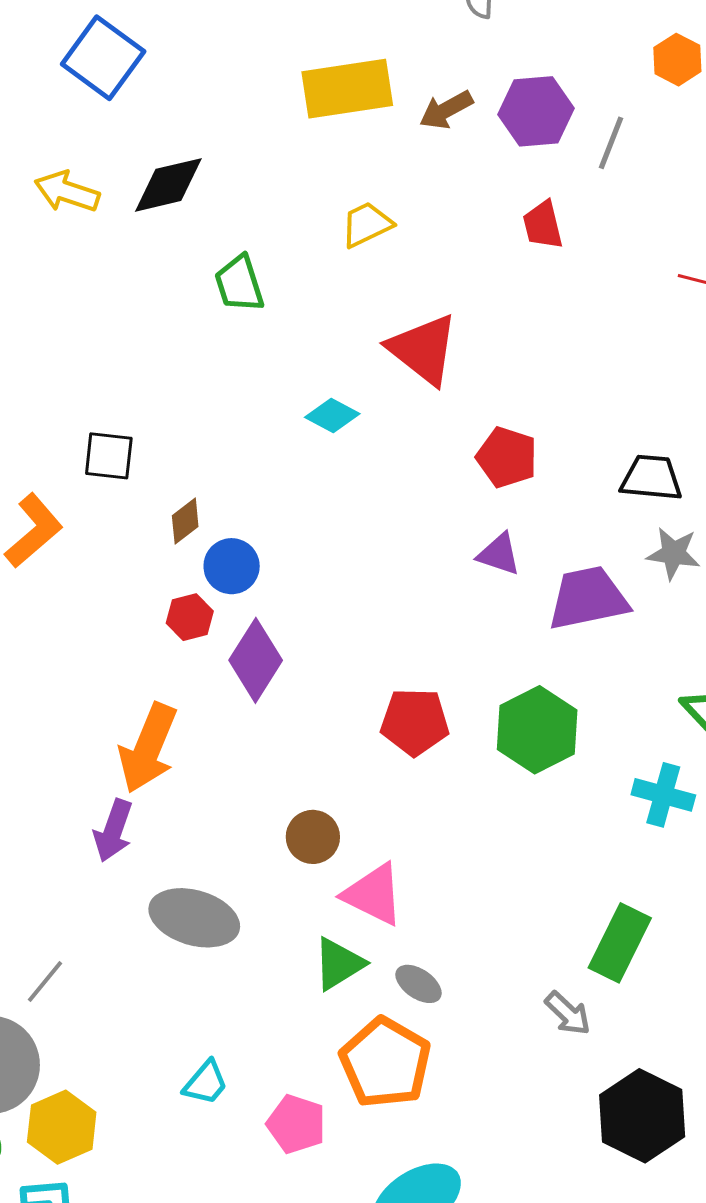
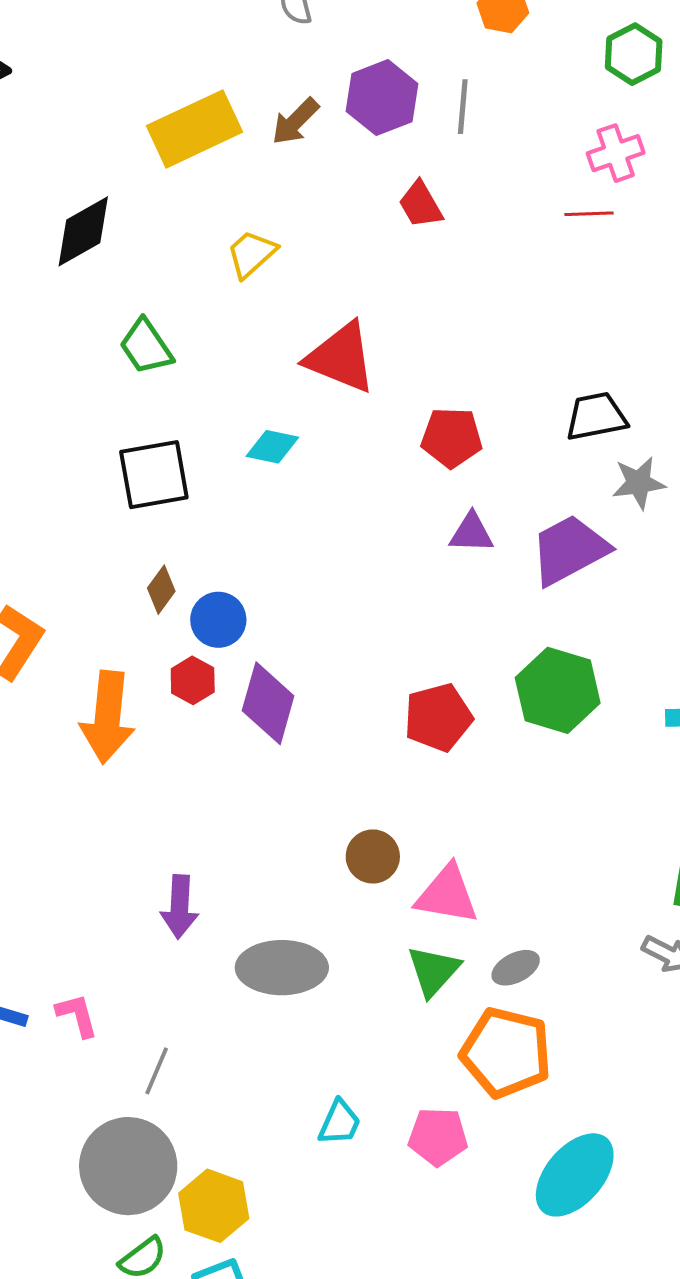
black diamond: (168, 185) -> (83, 231), moved
black square: (109, 456) -> (154, 475), moved, size x1.4
orange arrow: (148, 748) -> (108, 717), moved
gray ellipse: (419, 984) -> (516, 968), turned -45

